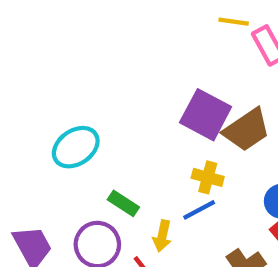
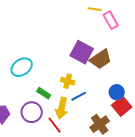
yellow cross: (208, 177) -> (68, 81), moved
yellow arrow: (162, 236) -> (62, 108), size x1.5

